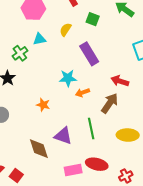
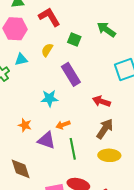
orange arrow: (83, 92) -> (63, 125), moved
brown arrow: (110, 103) -> (105, 129), moved
purple triangle: (63, 136) -> (46, 140), moved

